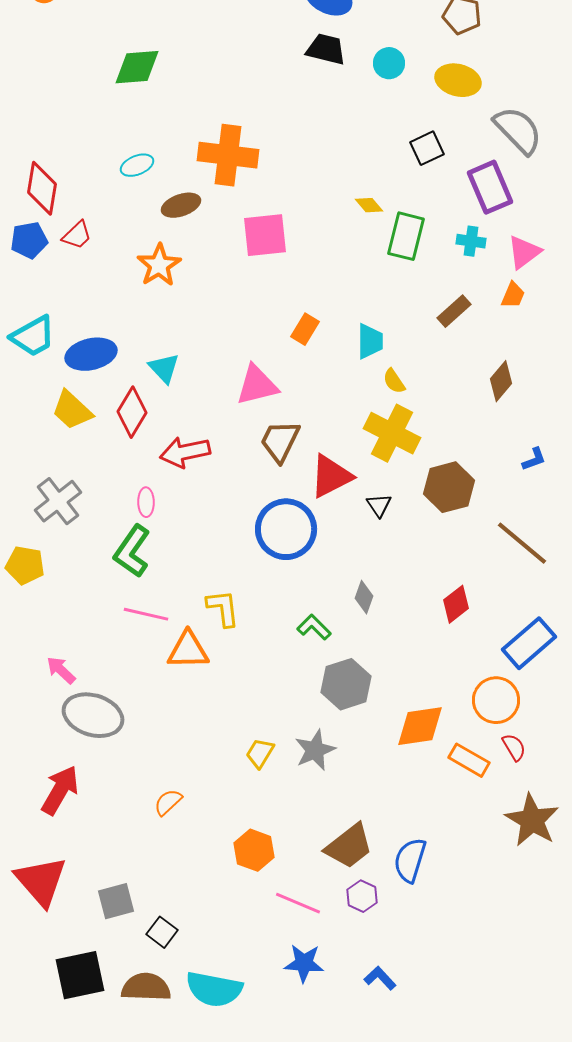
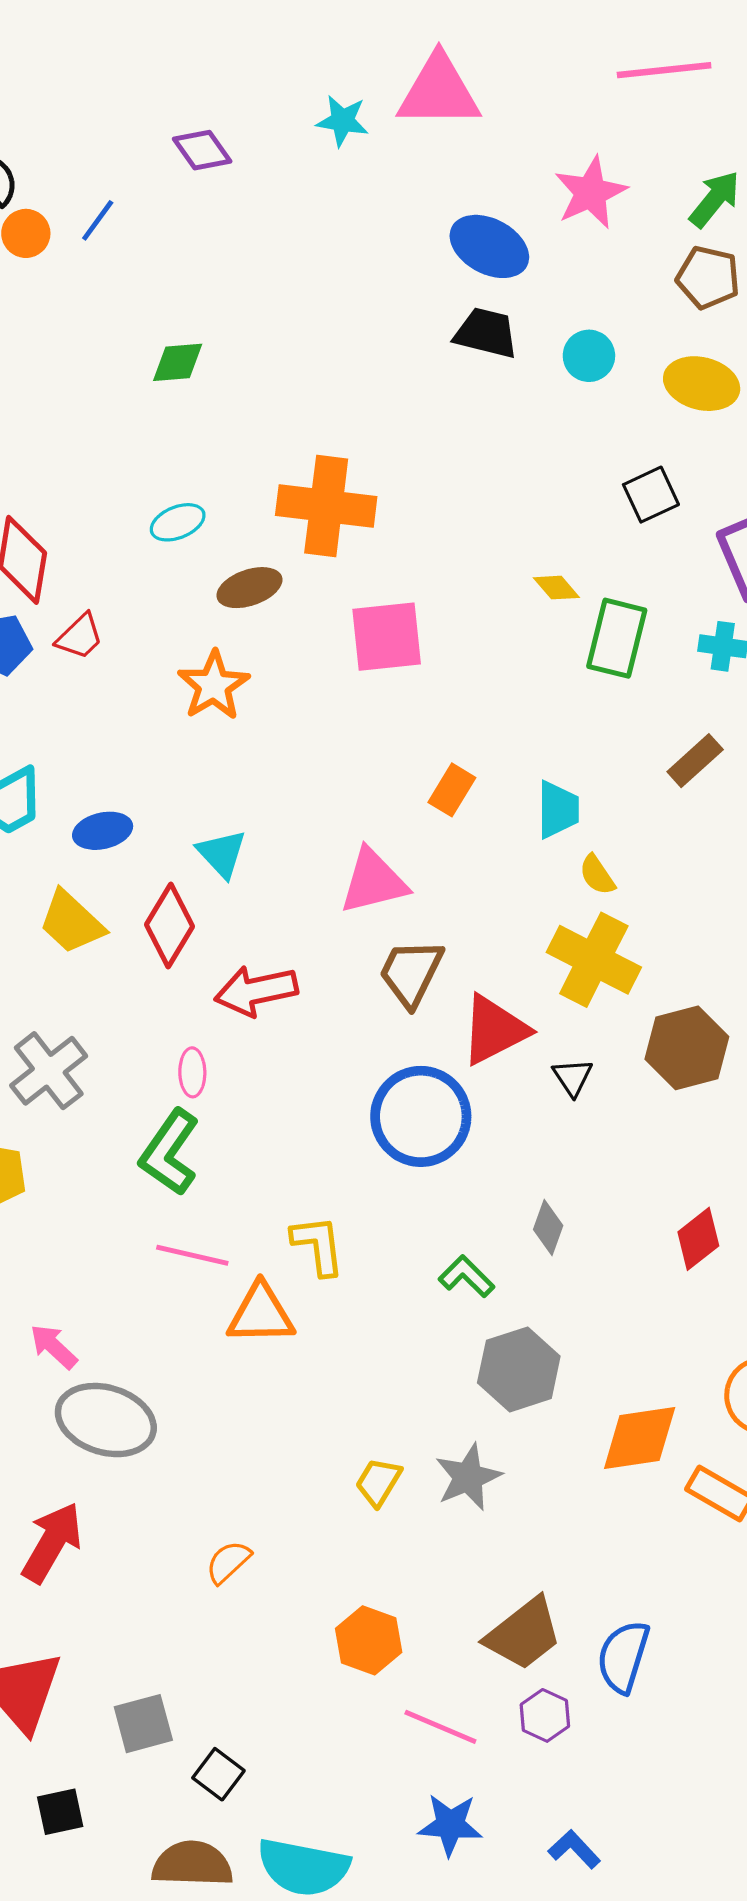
green diamond: (137, 67) -> (178, 362), size x0.7
blue ellipse: (91, 354) -> (103, 831), size x0.7
black square: (80, 975) -> (60, 1812), moved, size x0.6

